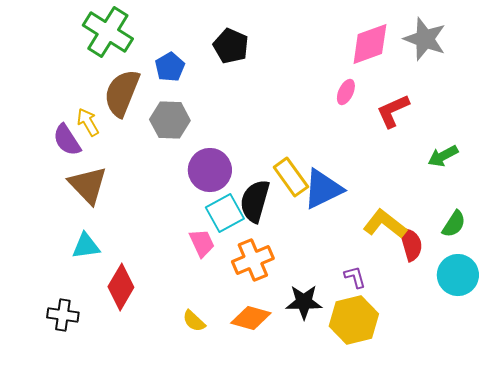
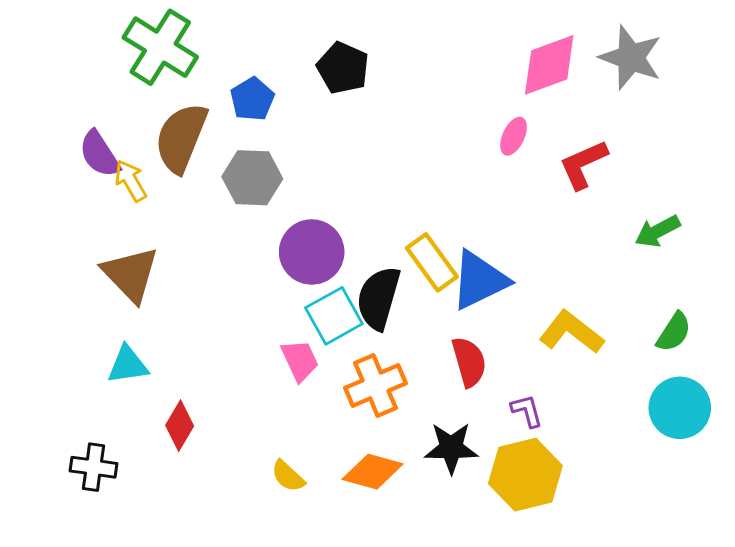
purple semicircle: (67, 140) -> (99, 154), moved
red semicircle: (411, 244) -> (469, 362), moved
red diamond: (121, 287) -> (180, 426), size x0.7

